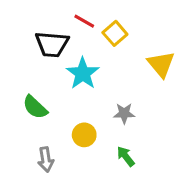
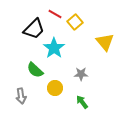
black trapezoid: (52, 44) -> (34, 29), turned -50
green semicircle: (35, 107) -> (35, 70), moved
gray arrow: (46, 159) -> (21, 96), moved

